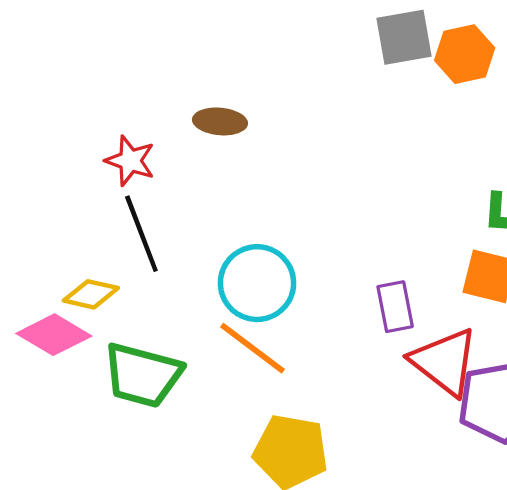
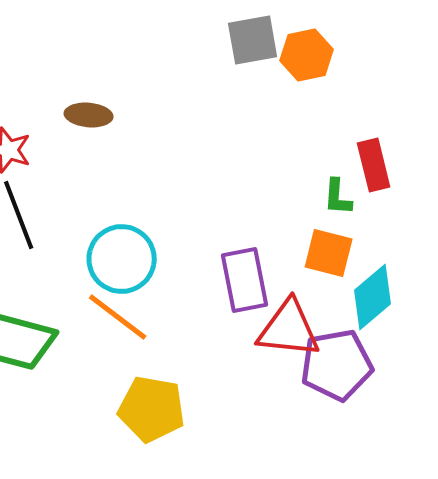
purple rectangle: (395, 307) -> (245, 280), size x1.4
red triangle: (444, 362) -> (289, 329), turned -32

